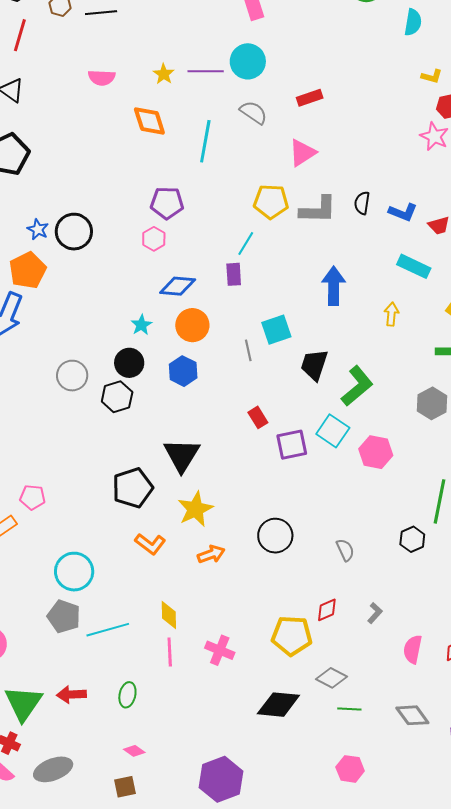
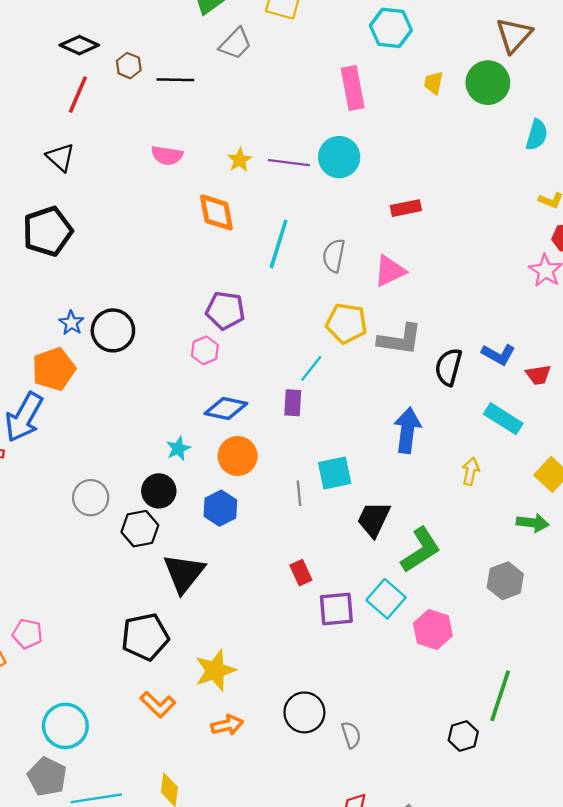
gray semicircle: (254, 112) -> (334, 256), moved, turned -120
black semicircle: (362, 203) -> (448, 367), moved, size x1.4
black triangle: (182, 455) -> (184, 573), moved
gray semicircle: (345, 550) -> (351, 735), moved

